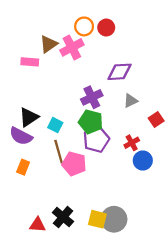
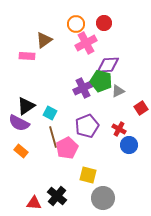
red circle: (106, 28) -> (104, 23), moved
pink cross: (72, 47) -> (86, 43), moved
green pentagon: (91, 122) -> (101, 81), moved
red cross: (132, 143) -> (119, 129), turned -32
pink pentagon: (74, 164) -> (67, 148), turned 30
orange rectangle: (23, 167) -> (21, 151), turned -72
yellow square: (97, 219) -> (88, 175), moved

